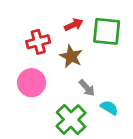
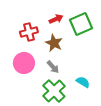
green square: (107, 31) -> (81, 24), turned -30
gray arrow: (87, 88) -> (53, 67), moved

